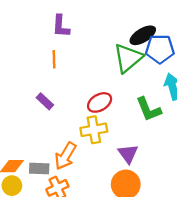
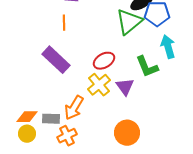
purple rectangle: (45, 101) -> (56, 60), size x1.8
yellow cross: (94, 130) -> (99, 85), turned -30
purple triangle: (128, 154) -> (125, 87), moved

